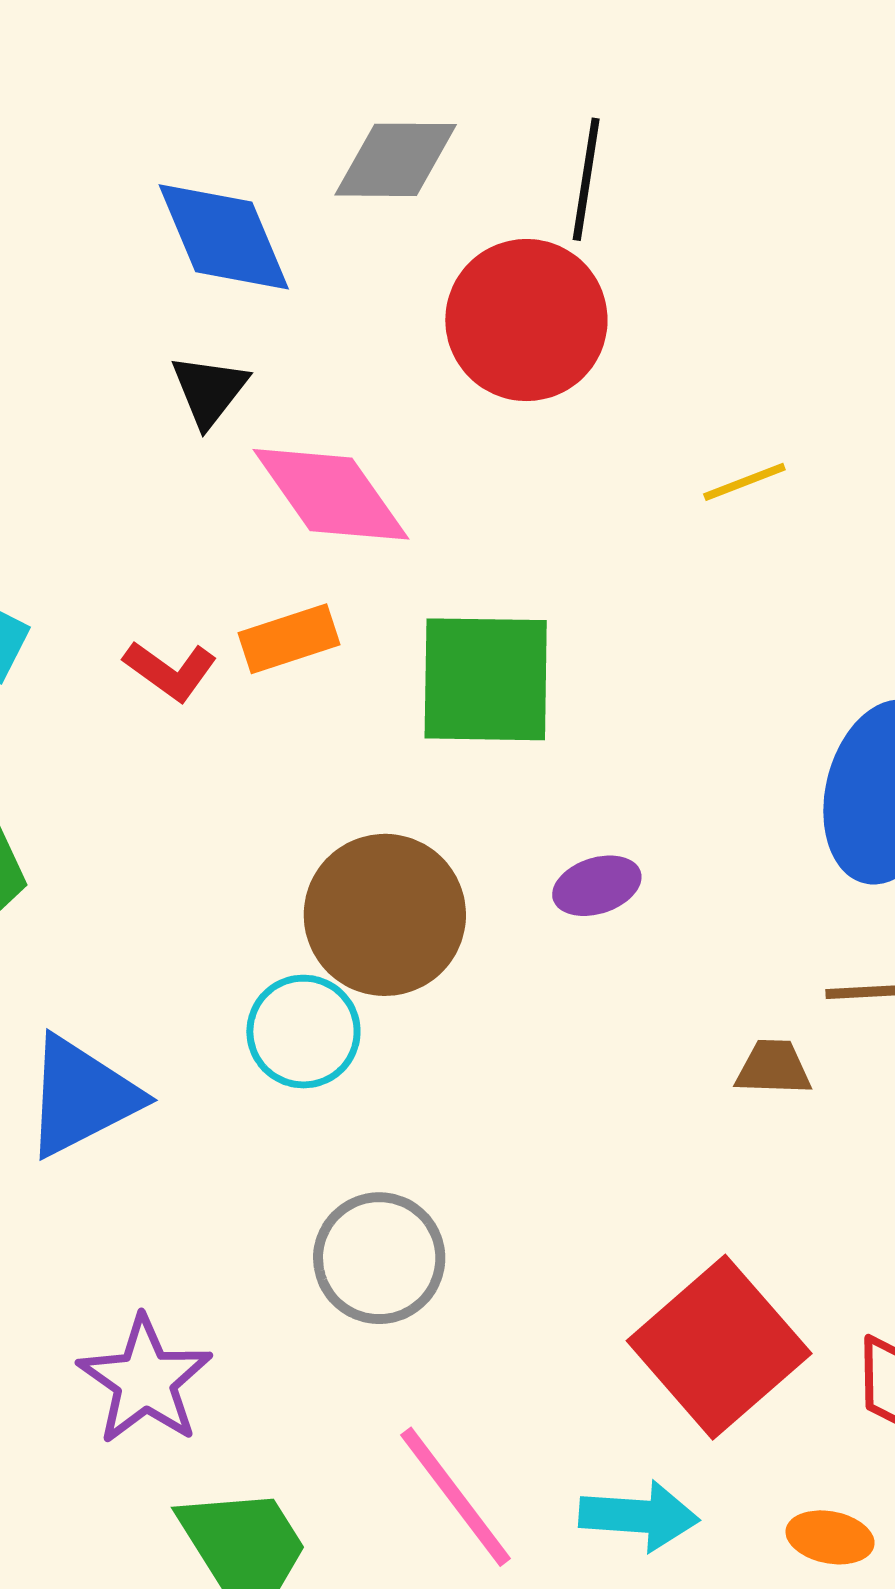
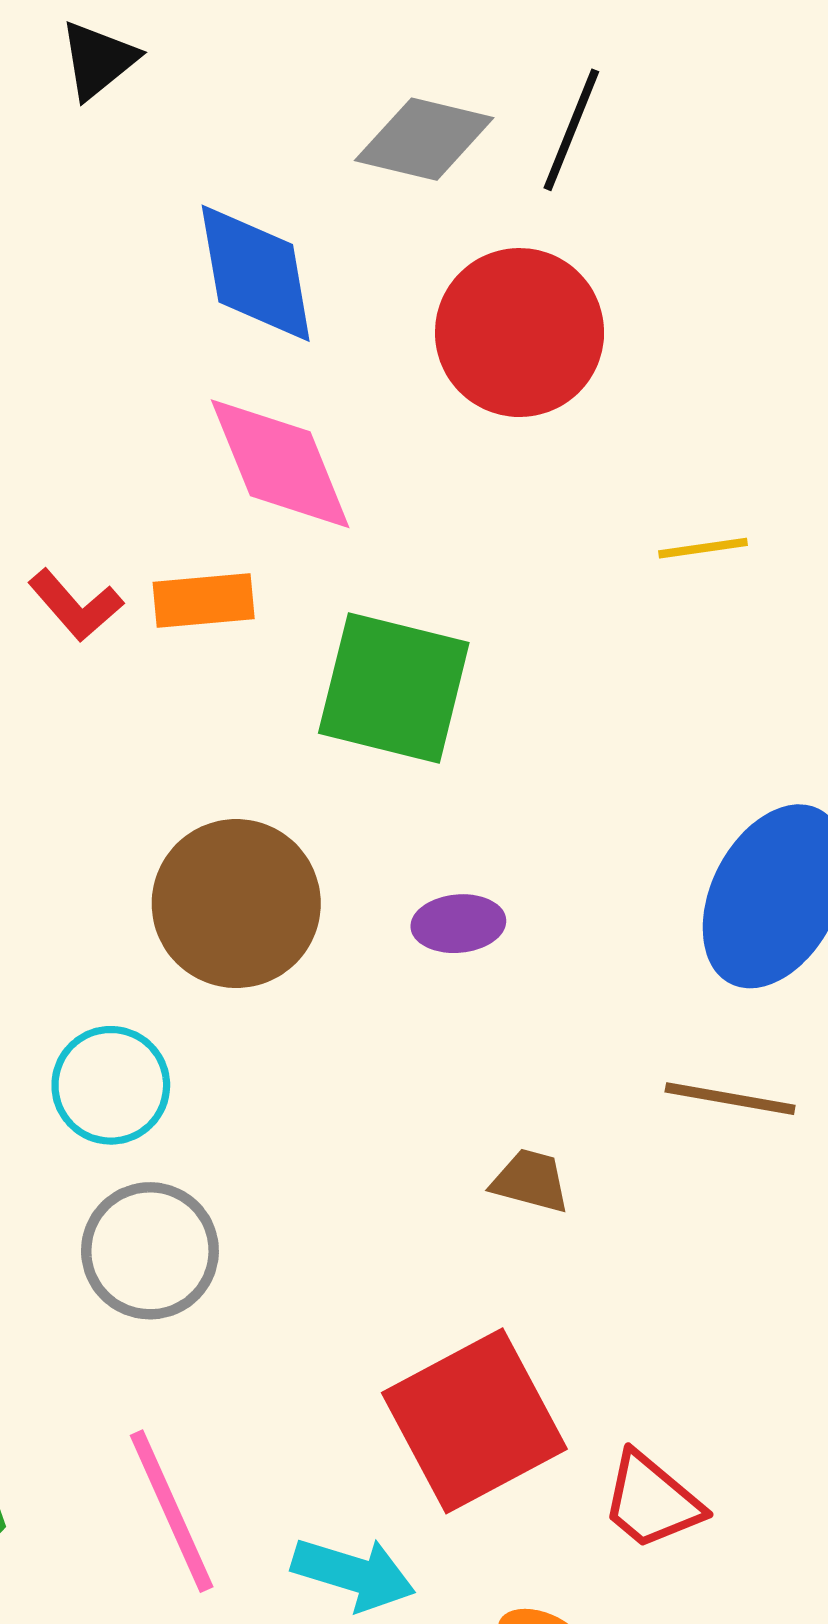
black line: (586, 179) -> (571, 130), moved
blue diamond: (224, 237) -> (256, 273), moved
black triangle: (209, 390) -> (98, 60), moved
cyan circle: (303, 1032) -> (111, 1085), moved
brown trapezoid: (773, 1068) -> (530, 1181), moved

